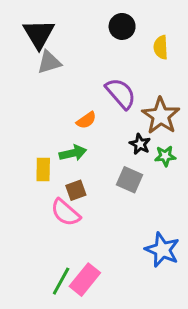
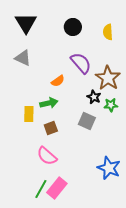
black circle: (122, 26) -> (73, 27), moved
gray triangle: (49, 62) -> (23, 58), moved, turned 42
pink semicircle: (66, 213) -> (47, 156), moved

